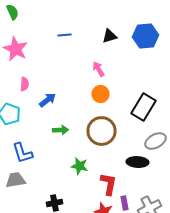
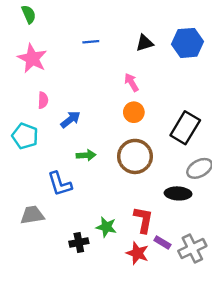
blue L-shape: (22, 153) -> (60, 184), moved
green star: (80, 166) -> (106, 227), moved
purple rectangle: (124, 203) -> (162, 242), turned -48

